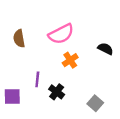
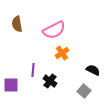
brown semicircle: (19, 38) -> (17, 24), moved
black semicircle: (105, 49) -> (93, 70), moved

